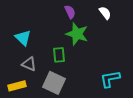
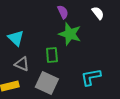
cyan L-shape: (110, 79) -> (91, 77), moved

